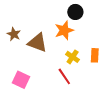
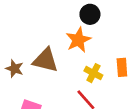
brown star: (14, 34) -> (15, 69), moved

